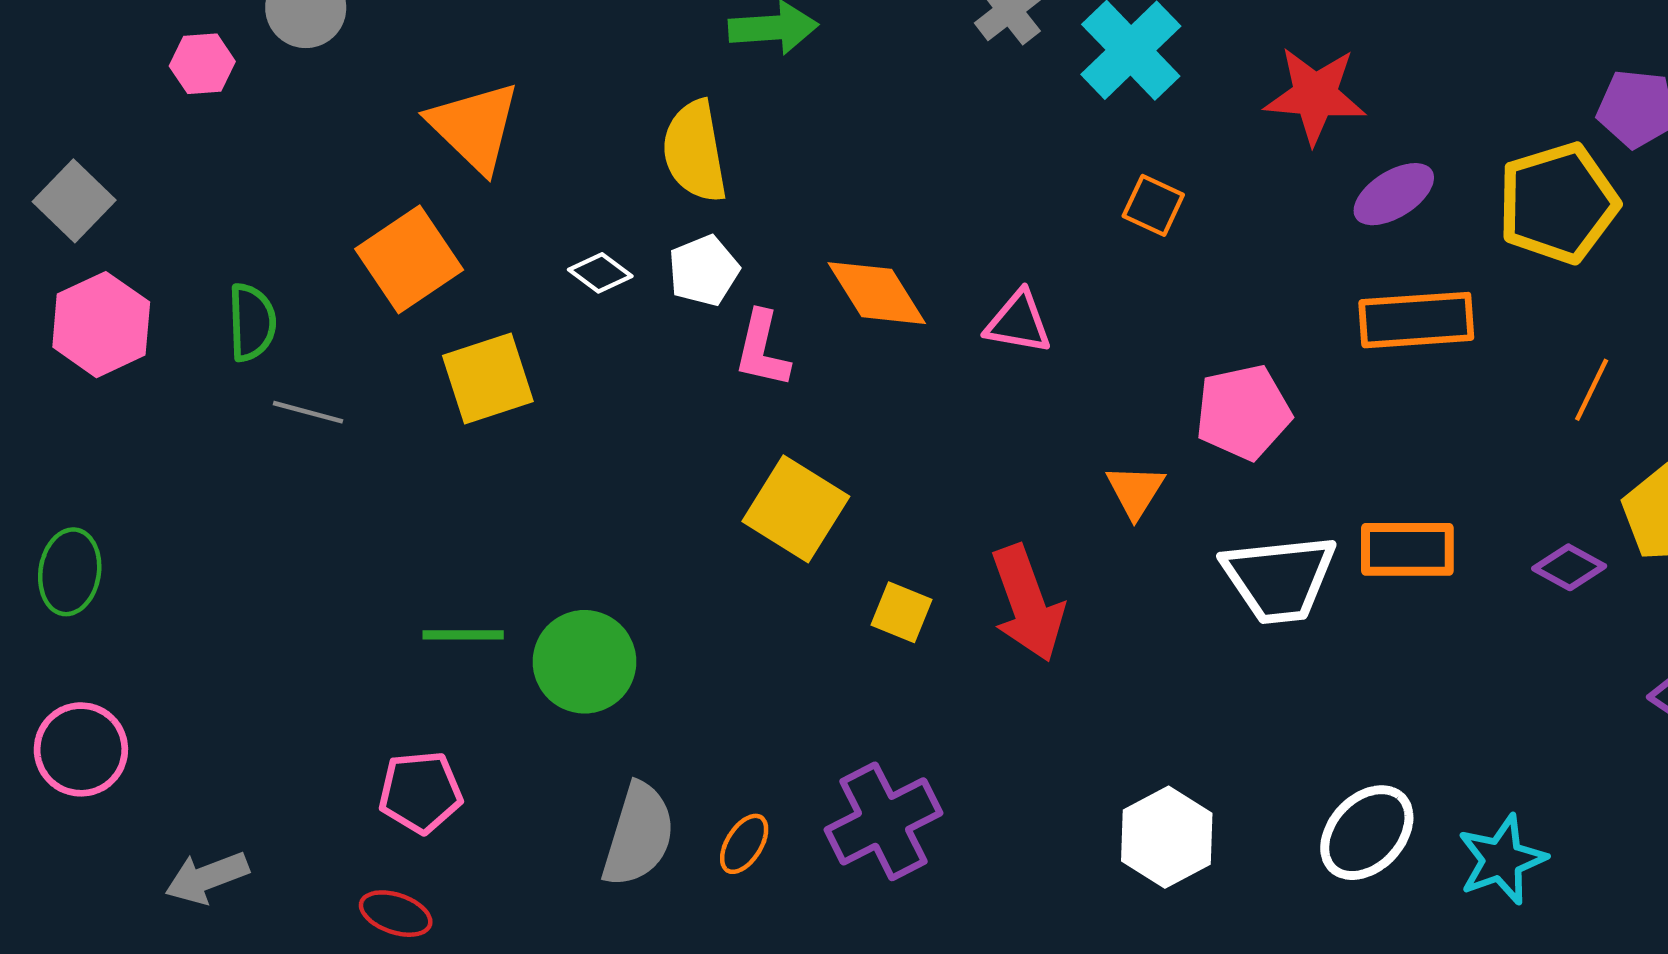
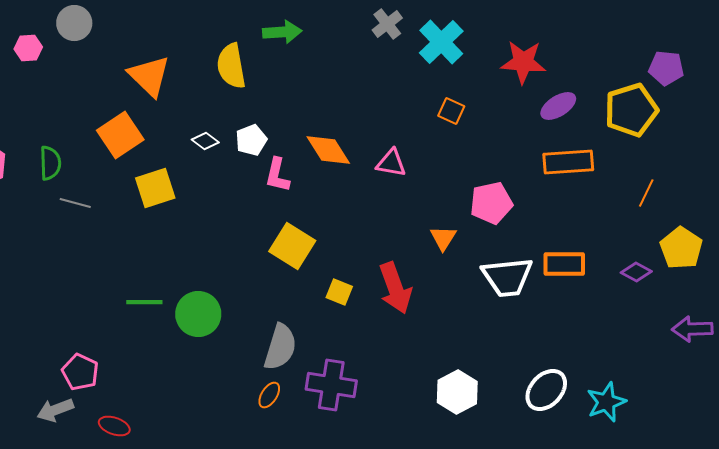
yellow semicircle: (695, 151) -> (231, 66), moved
pink pentagon: (420, 792) -> (80, 372), moved, turned 30
purple cross: (884, 821) -> (331, 385), turned 36
gray semicircle: (638, 835) -> (280, 347), moved
gray arrow: (207, 878) -> (55, 410), moved

